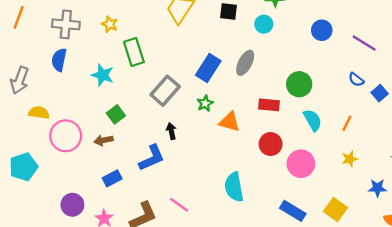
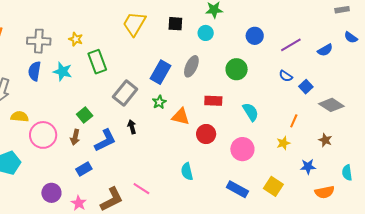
purple line: (364, 43) -> (291, 45), turned -60
cyan star: (103, 75) -> (63, 71), moved
green circle: (299, 84) -> (237, 69), moved
orange line: (347, 123) -> (294, 121), moved
brown arrow: (104, 140) -> (75, 137), turned -63
red circle: (271, 144) -> (206, 134), moved
blue L-shape: (152, 158) -> (105, 140), moved
cyan semicircle: (234, 187) -> (187, 171), size x0.7

